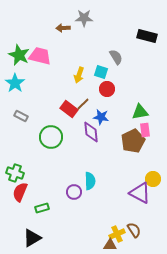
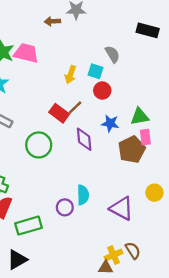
blue star: (101, 117) -> (110, 123), moved
purple triangle: (140, 193) -> (122, 209), moved
green rectangle: (42, 208) -> (28, 226), size x1.6

